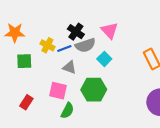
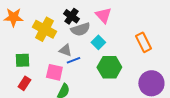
yellow cross: (47, 45) -> (44, 29), size x1.6
blue line: (64, 48) -> (73, 60), moved
green square: (24, 61) -> (22, 60), moved
green hexagon: (94, 90) -> (109, 67), moved

